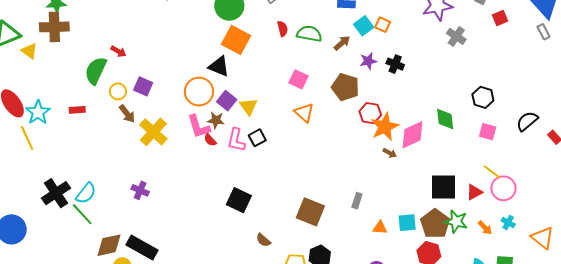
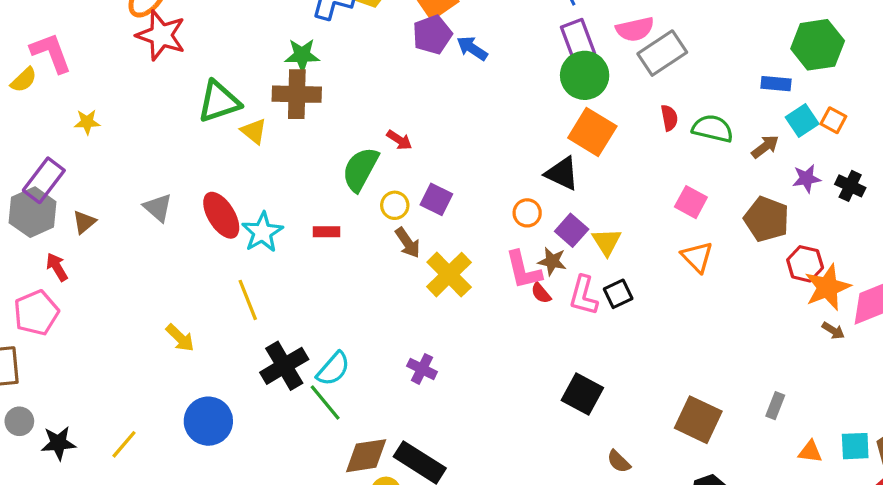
orange circle: (199, 92) -> (527, 213), size x0.6
yellow line: (27, 138) -> (248, 300), moved

